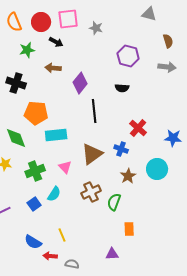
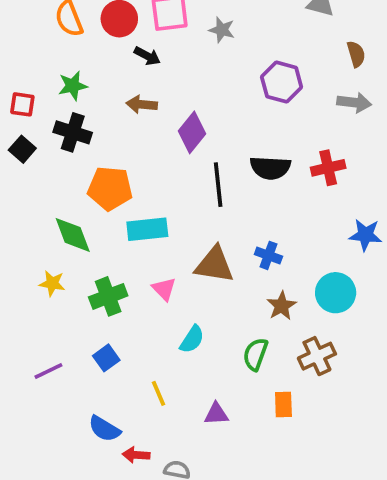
green star: (27, 50) -> (73, 86), moved
black semicircle: (122, 88) -> (270, 168), moved, size x1.5
red cross: (138, 128) -> (328, 168), moved, turned 36
brown triangle: (92, 154) -> (214, 265), turned 45
brown cross: (91, 192) -> (317, 356), moved
cyan semicircle: (54, 194) -> (192, 339), moved
yellow line: (62, 235) -> (158, 393), moved
purple triangle: (112, 254) -> (216, 414), moved

